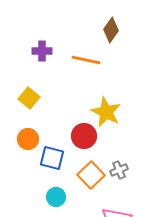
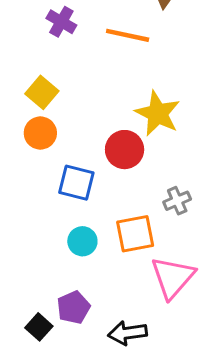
purple cross: (42, 51) -> (61, 22), turned 30
orange circle: (28, 139) -> (40, 133), moved
orange square: (91, 175) -> (135, 234), moved, turned 32

